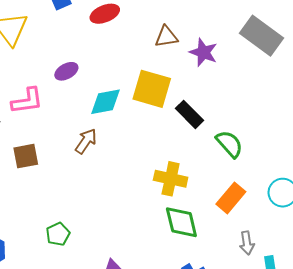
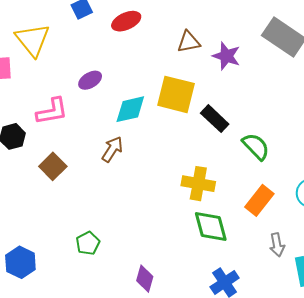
brown square: (26, 156) -> (53, 166), turned -32

